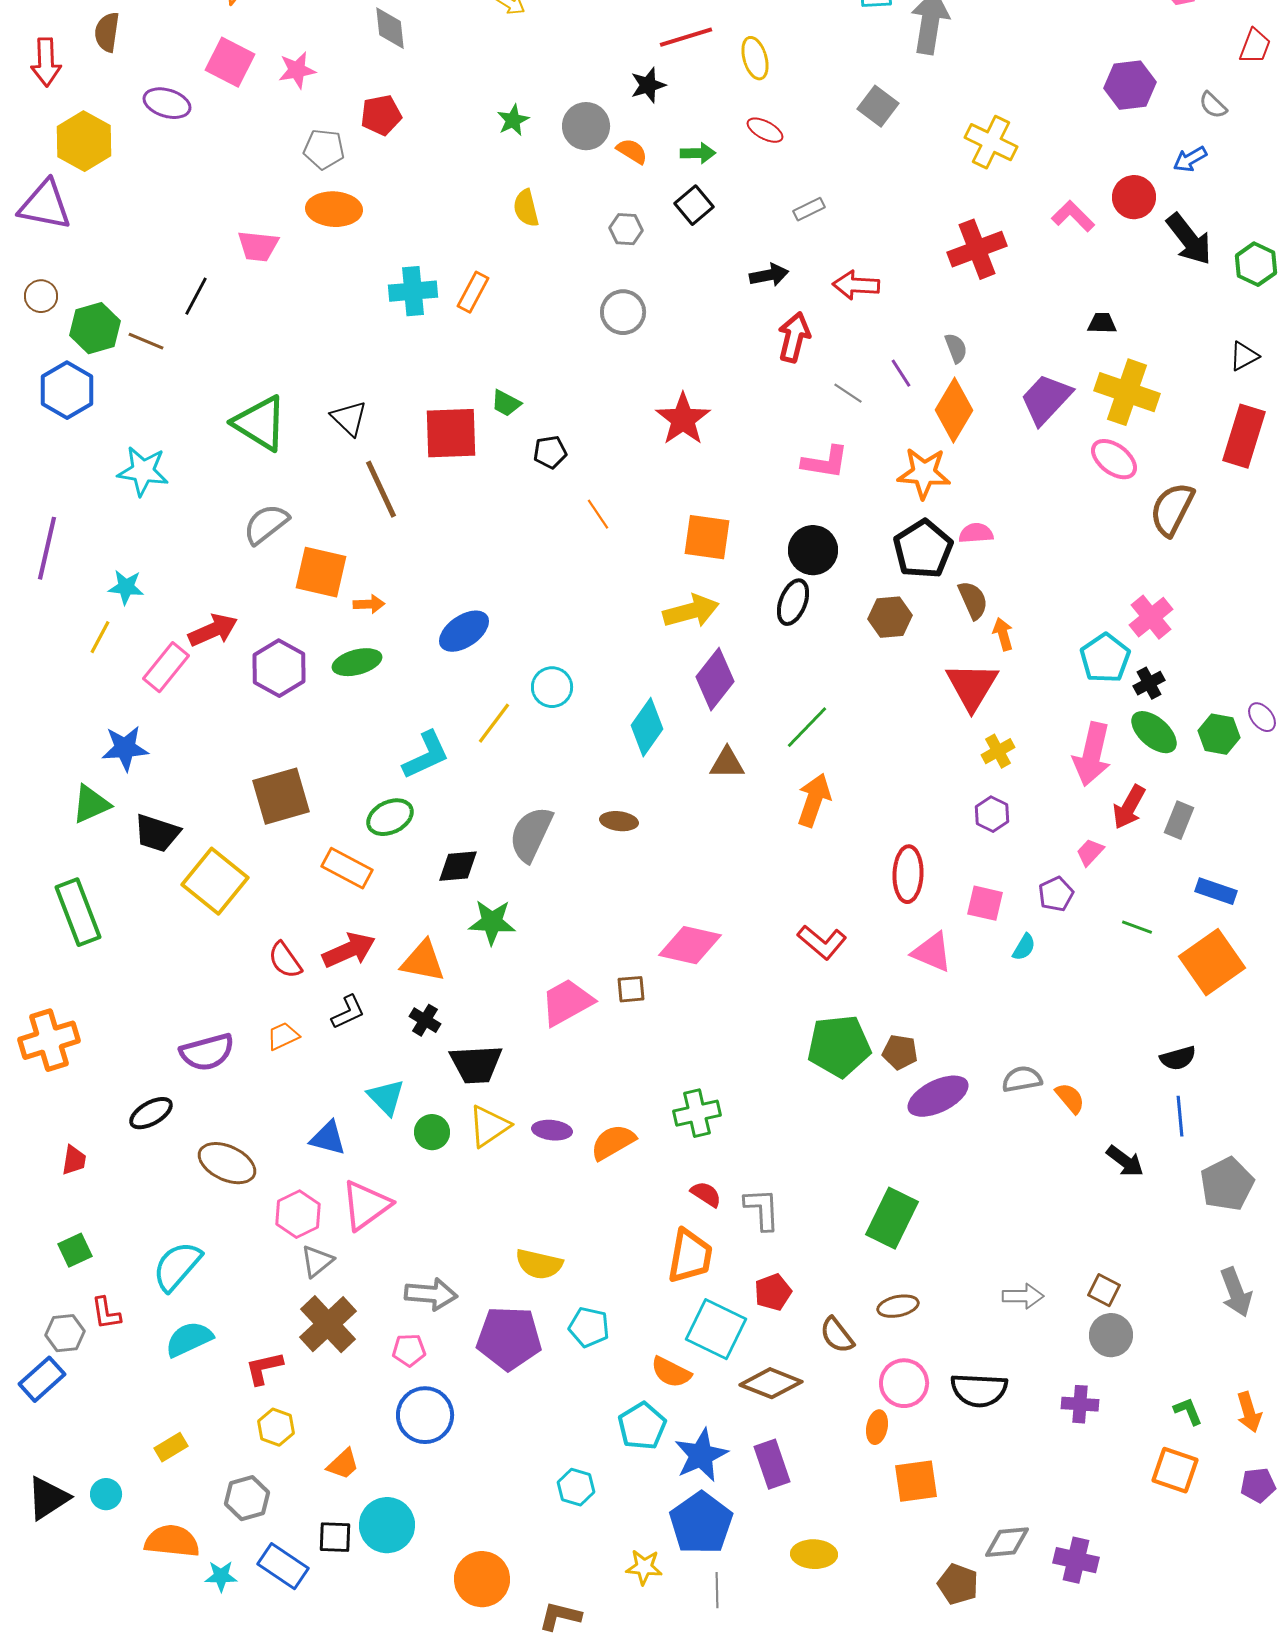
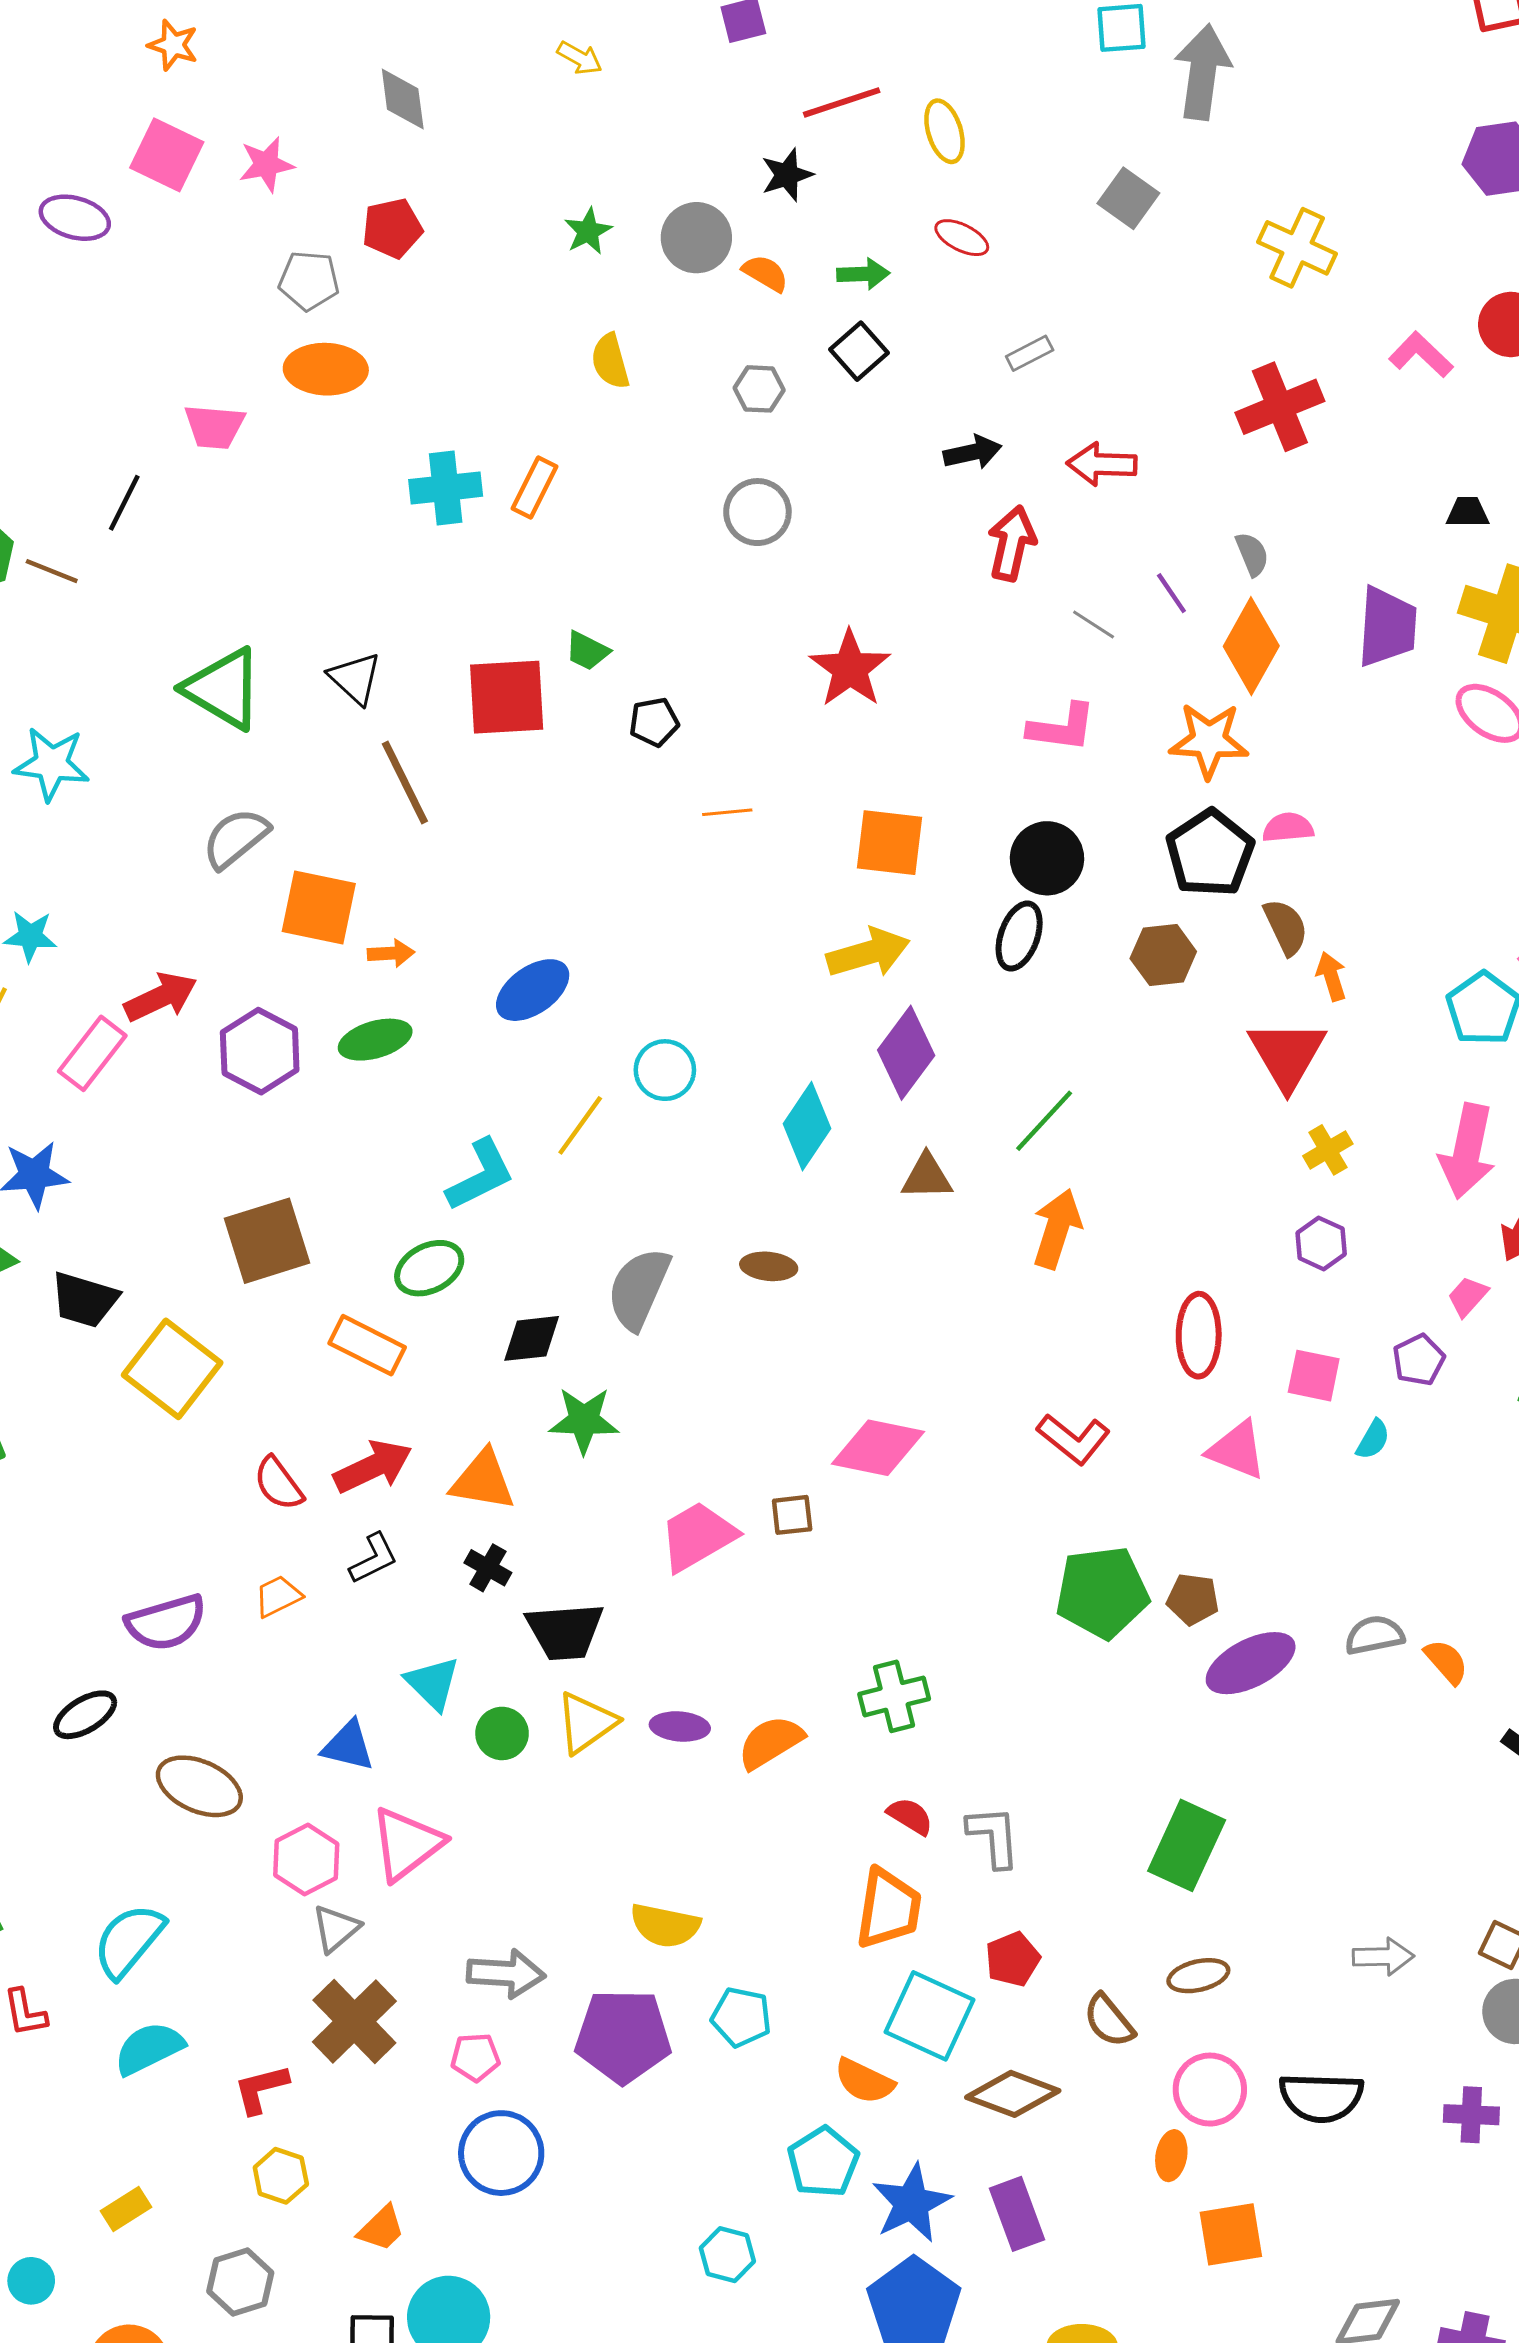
purple trapezoid: (1046, 399) -> (1387, 627), turned 142
orange line: (598, 514) -> (727, 812), turned -60

